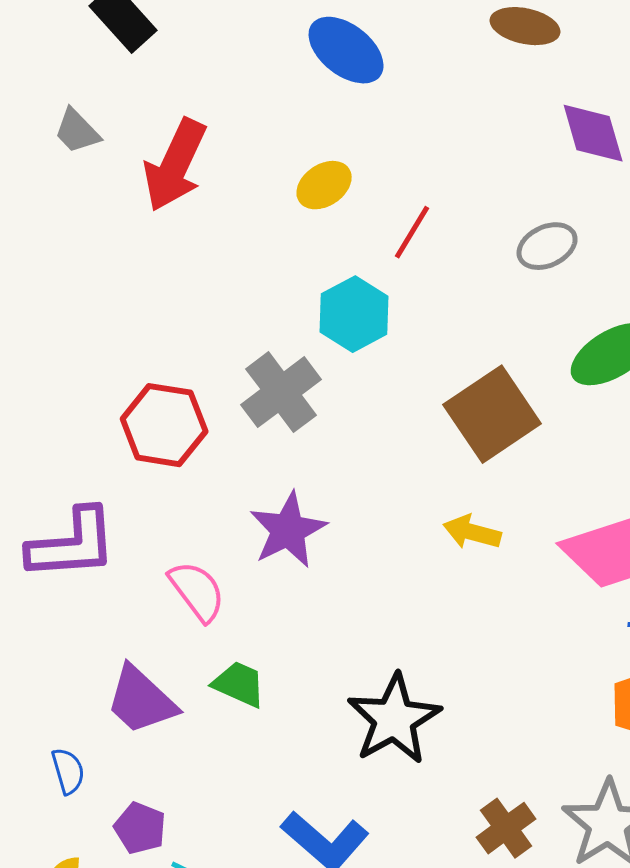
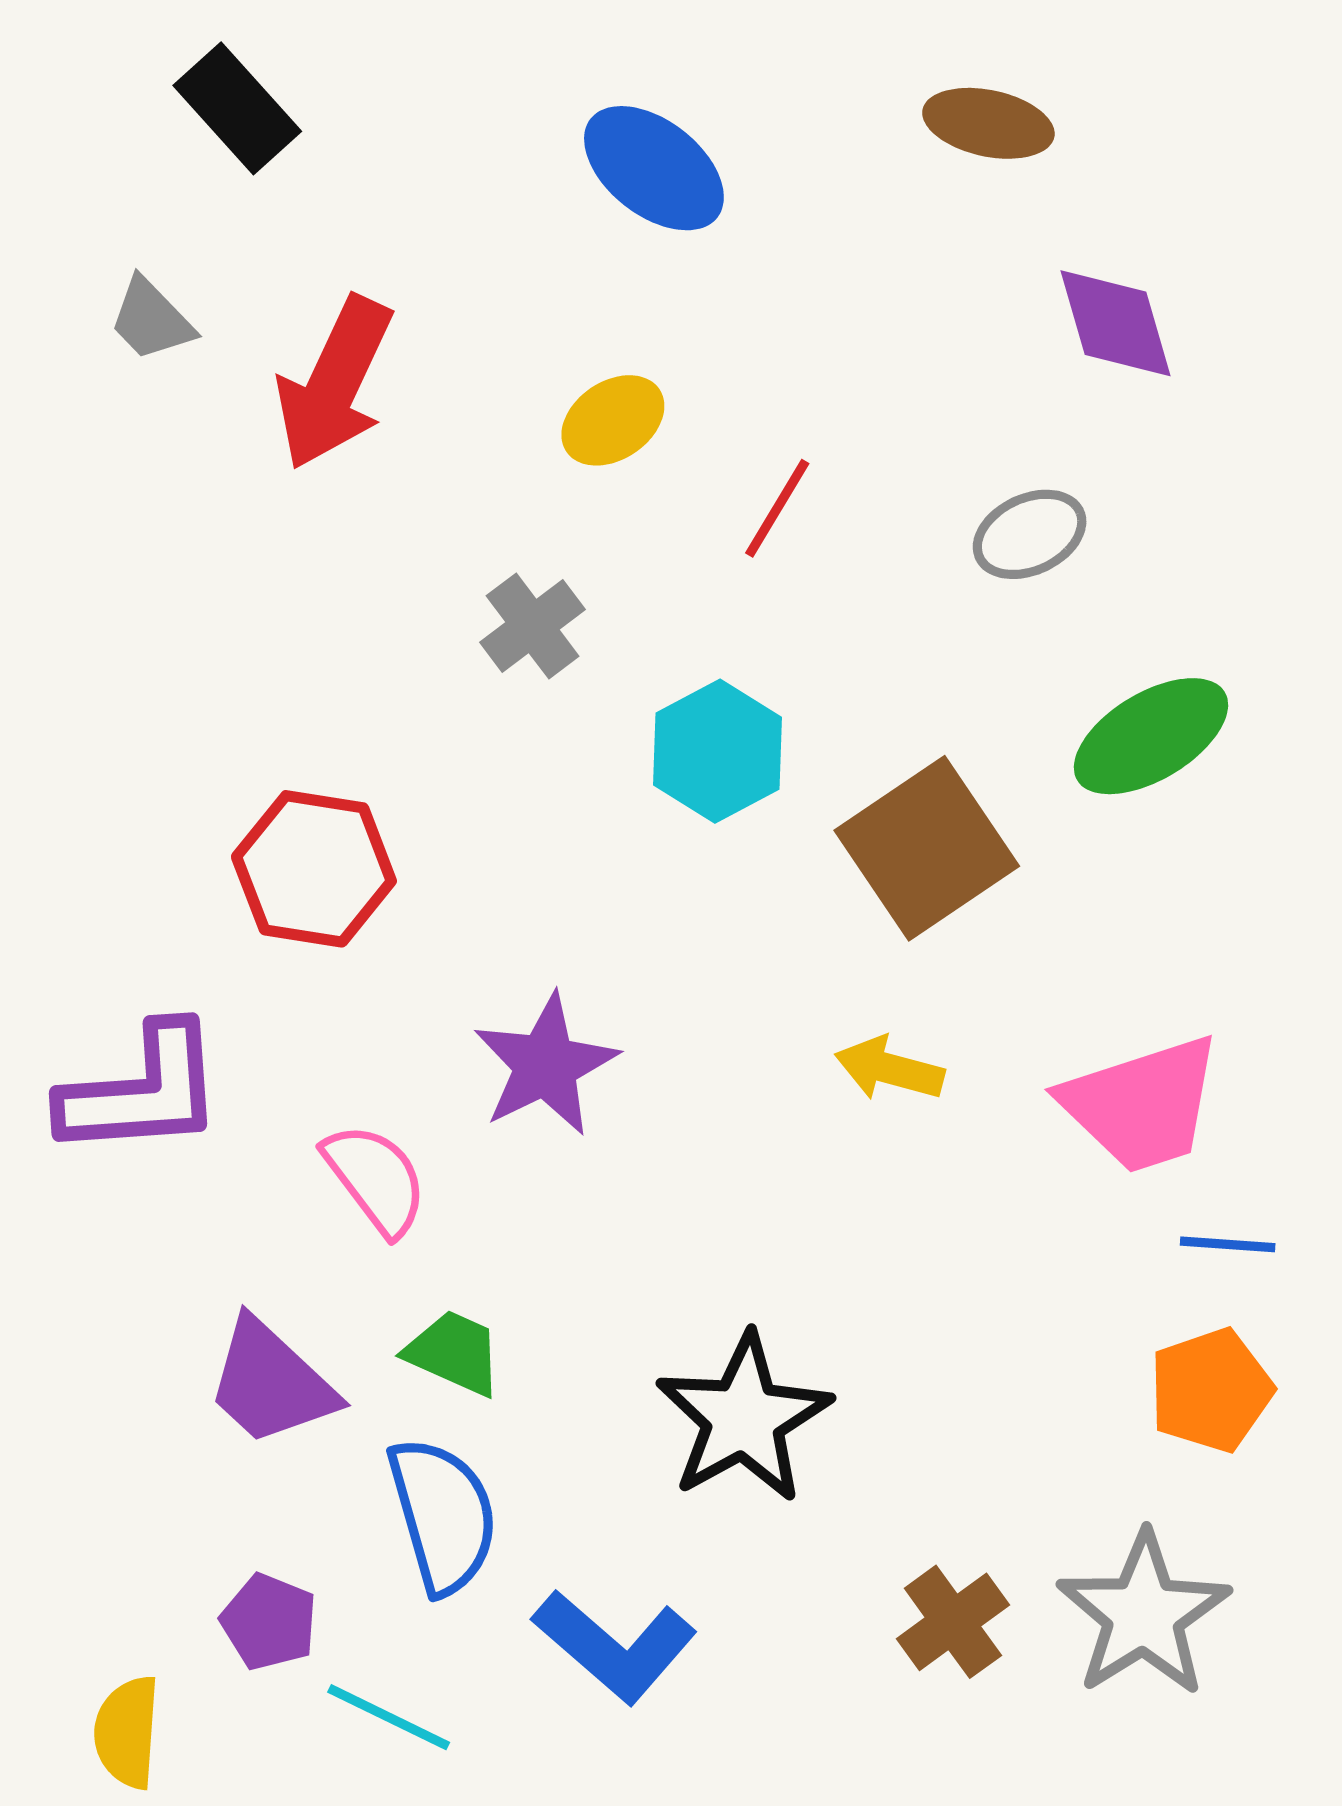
cyan hexagon: (354, 314) -> (718, 751), moved
gray cross: (281, 392) -> (533, 626), moved, size x0.7
blue semicircle: (68, 771) -> (443, 1515), moved, size x1.8

